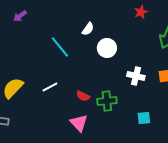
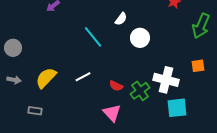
white cross: (136, 76) -> (166, 80), moved, size x1.4
green cross: (107, 101) -> (140, 91), turned -30
cyan square: (144, 118) -> (177, 108), size x1.5

